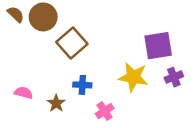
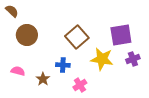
brown circle: (43, 17) -> (27, 35), moved
brown square: (72, 43) -> (77, 37), moved

